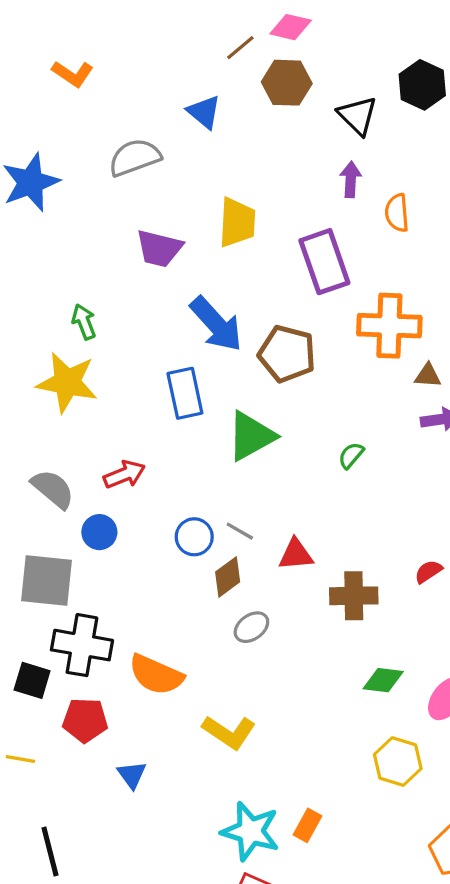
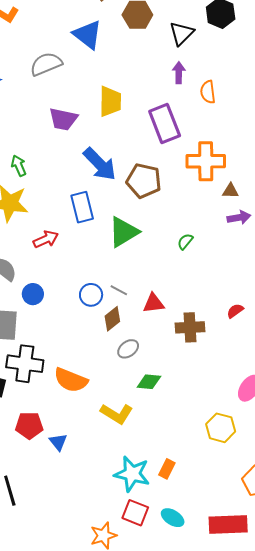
blue triangle: (204, 112) -> (87, 35), size x1.4
black triangle: (358, 116) -> (182, 33), turned 32
red arrow: (124, 474) -> (46, 239), moved
green diamond: (383, 680) -> (149, 382), moved
red pentagon: (85, 720) -> (29, 426), moved

